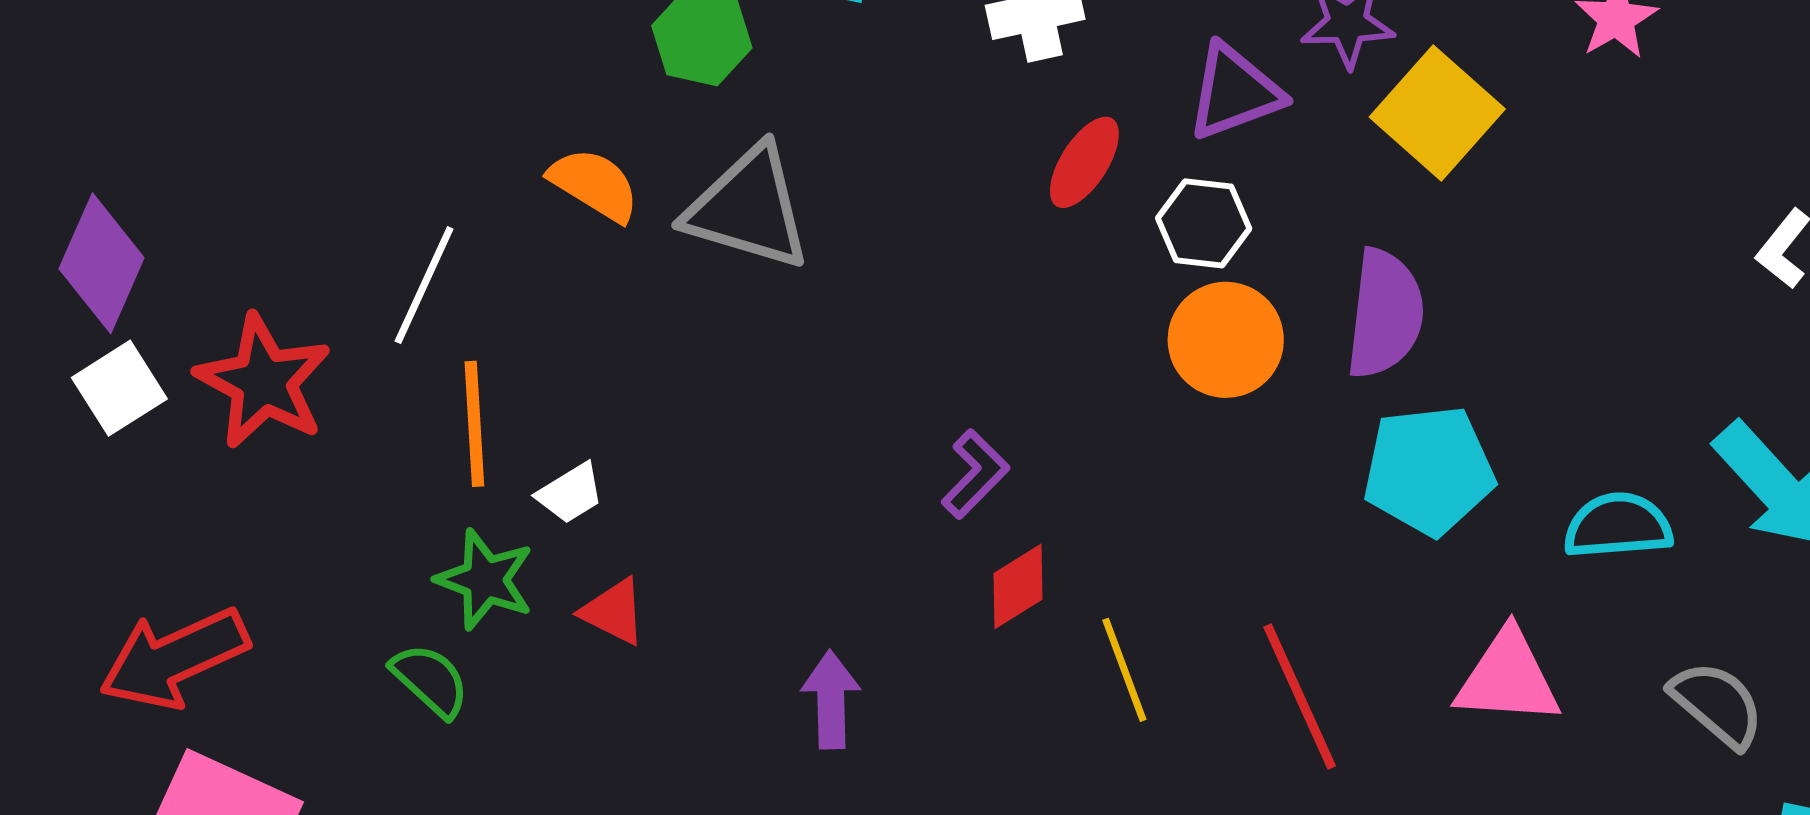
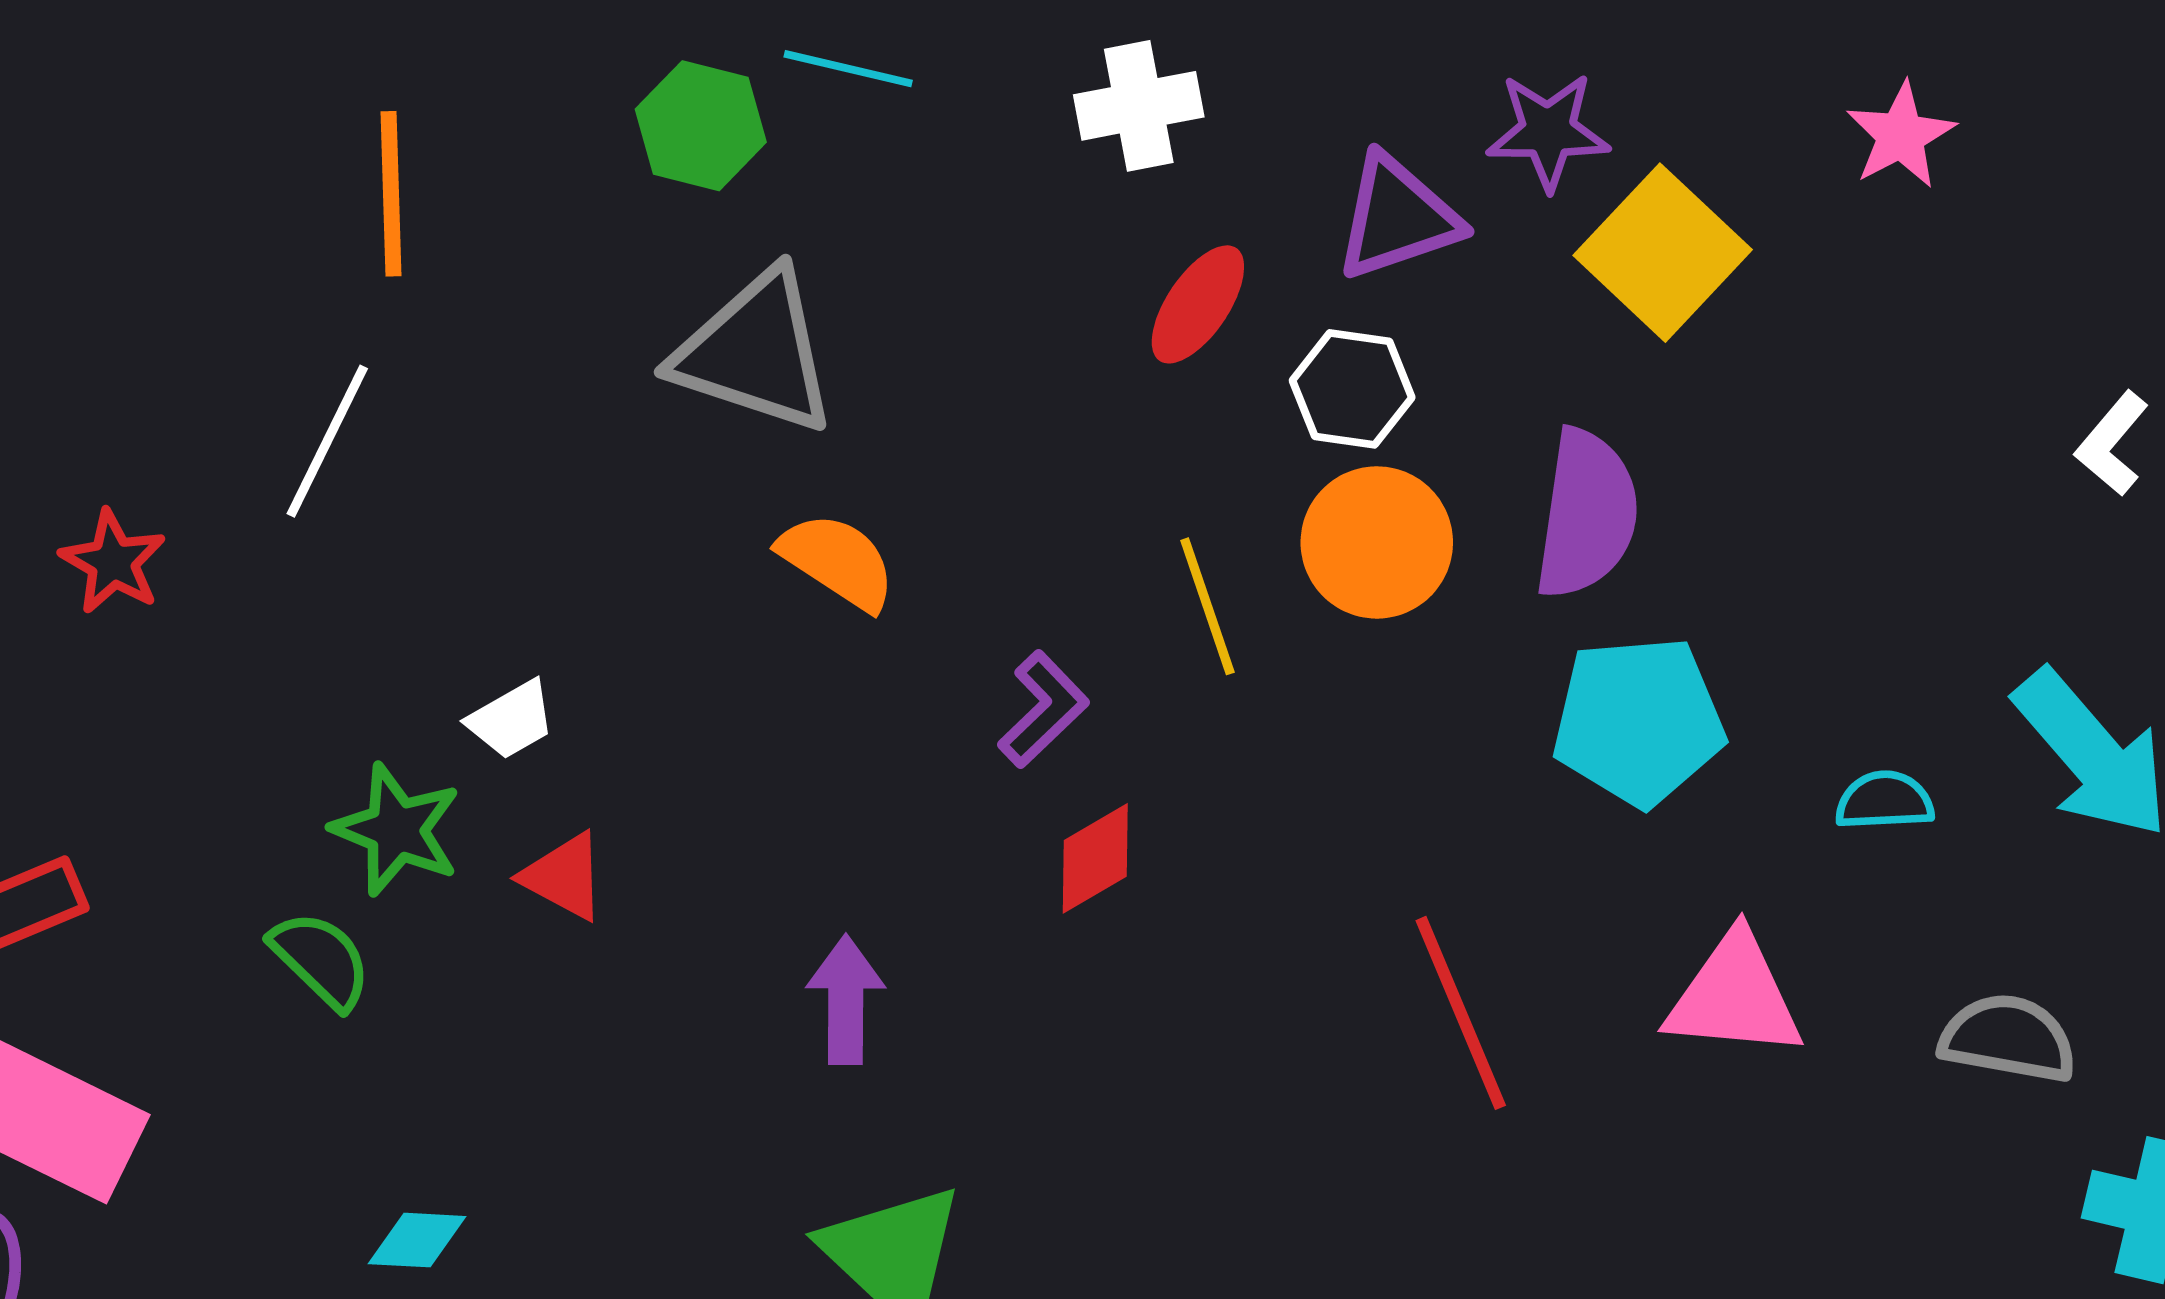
orange semicircle: (594, 185) -> (838, 561), moved
red star: (263, 382) -> (113, 562), size x0.6
orange line: (474, 424) -> (391, 194), moved
cyan semicircle: (1618, 526) -> (1884, 801), size x0.7
yellow line: (1124, 670) -> (1207, 606), moved
gray semicircle: (1717, 704) -> (2008, 1038), turned -32

